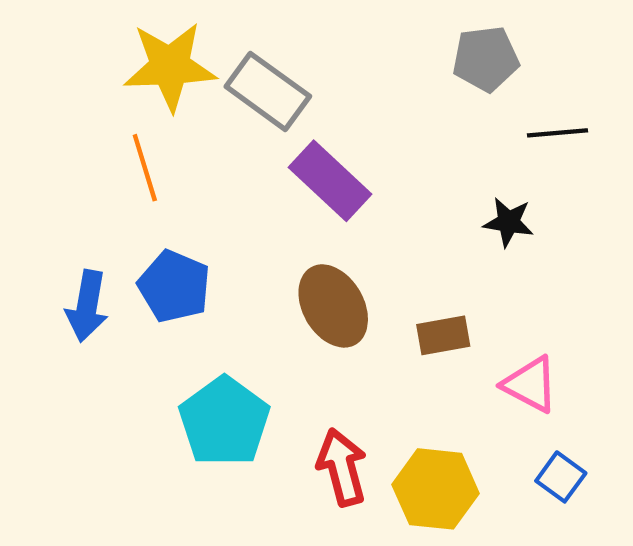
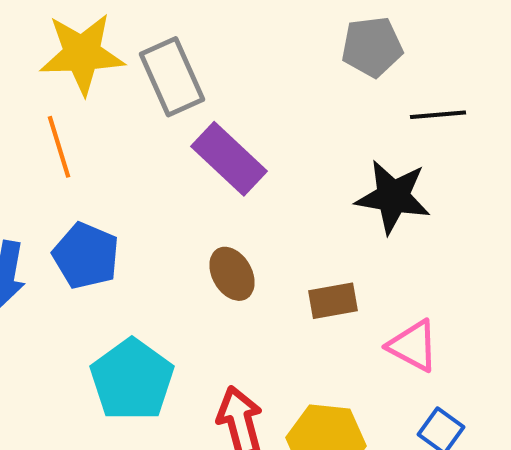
gray rectangle: (268, 91) -> (172, 77), turned 30
black star: (509, 222) -> (393, 197), size x1.6
brown ellipse: (333, 306) -> (232, 274), size x0.7

